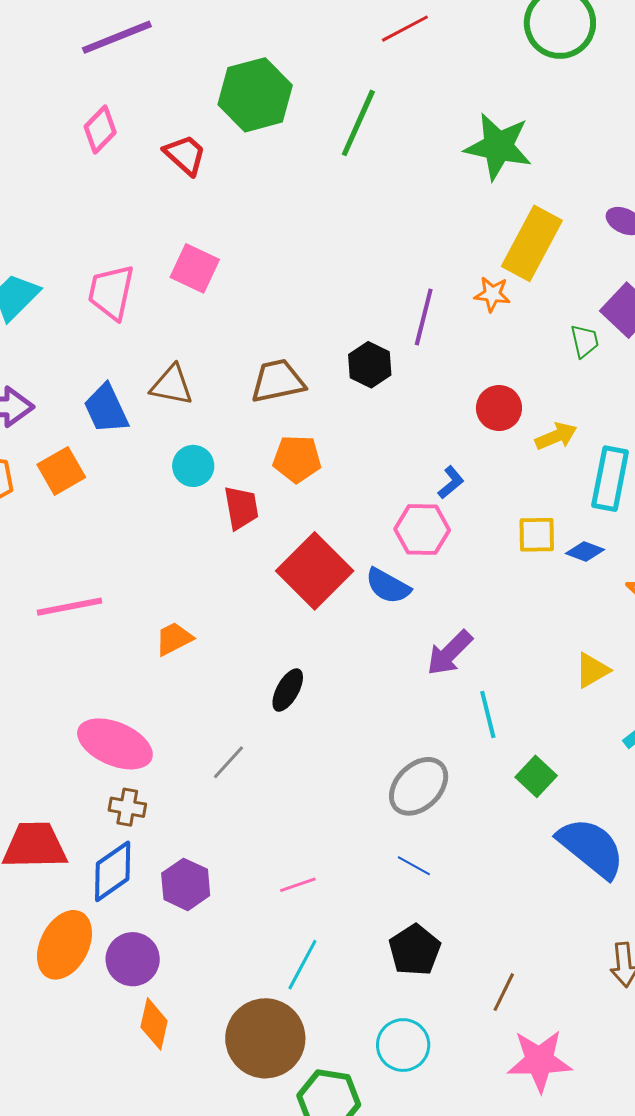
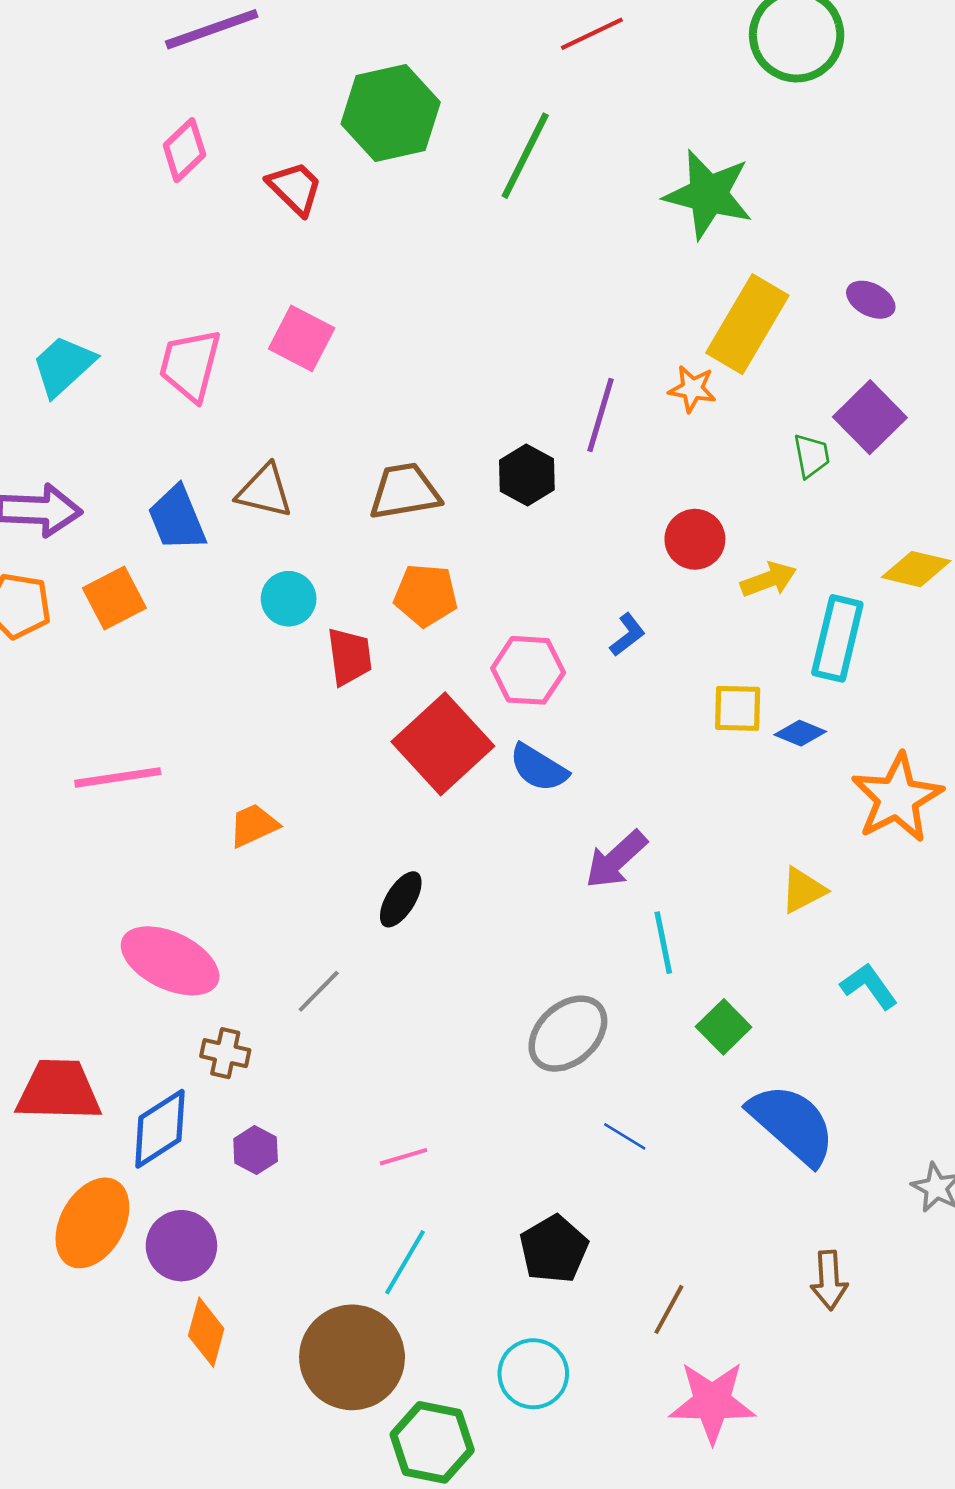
pink hexagon: (422, 530) -> (528, 670), moved
brown cross: (127, 807) -> (225, 1053), moved
blue line: (414, 866) -> (625, 1136), moved
purple hexagon: (186, 884) -> (256, 1150), size x0.7

